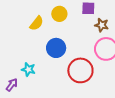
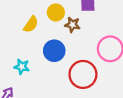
brown star: (102, 25) -> (72, 25), moved
cyan star: (28, 69) -> (22, 67), moved

